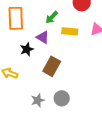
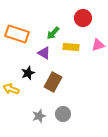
orange rectangle: (16, 18) -> (17, 34), turned -70
black star: (27, 49) -> (28, 73), moved

